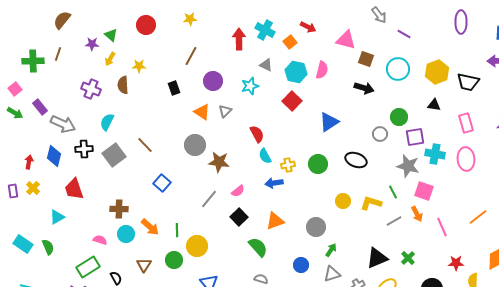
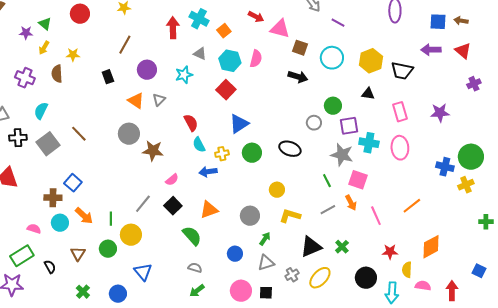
red arrow: (308, 27) -> (256, 17), moved
blue triangle: (329, 122) -> (239, 124), moved
blue square: (162, 183) -> (73, 183), moved
gray line: (209, 199) -> (143, 204), moved
yellow L-shape: (371, 203) -> (290, 216), moved

